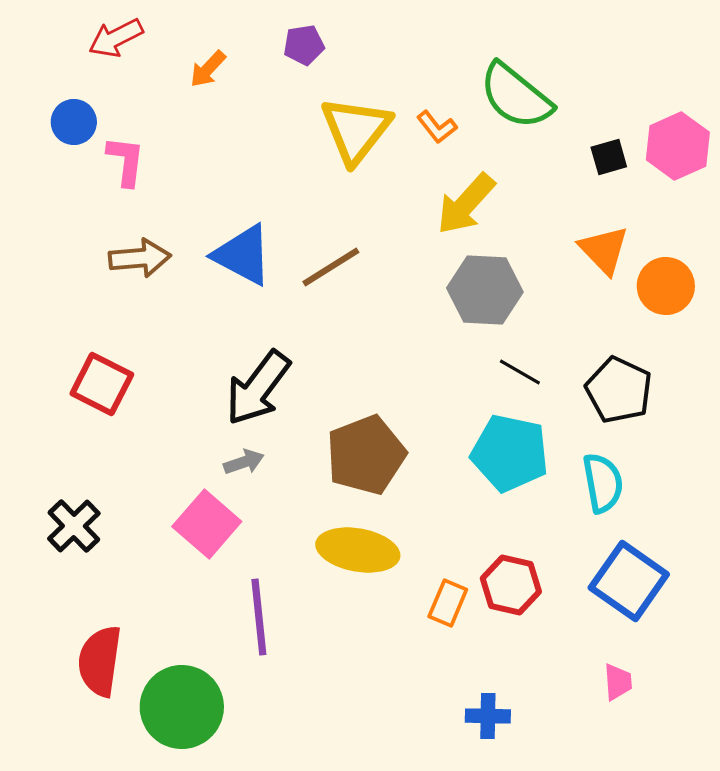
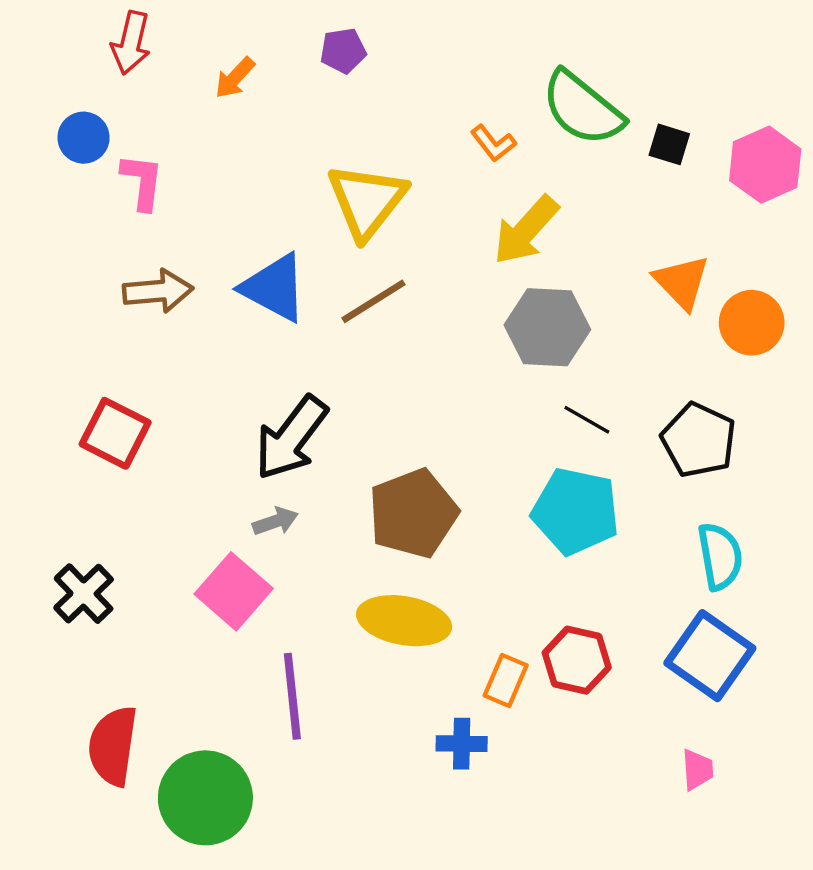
red arrow: (116, 38) -> (131, 43), turned -50
yellow triangle: (356, 130) -> (367, 201), moved
black square: (609, 157) -> (669, 144), moved, turned 33
cyan semicircle: (603, 483) -> (720, 556), moved
blue cross: (488, 716) -> (462, 744), moved

